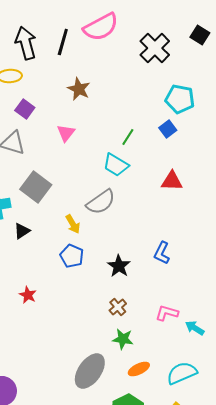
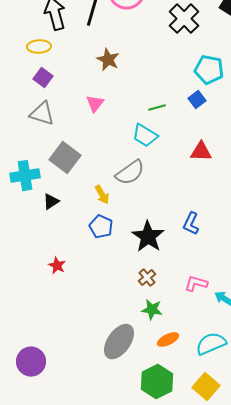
purple square: (25, 109) -> (43, 78), moved
green line: (128, 137) -> (157, 108), turned 42
black star: (119, 266) -> (148, 237), size x1.4

